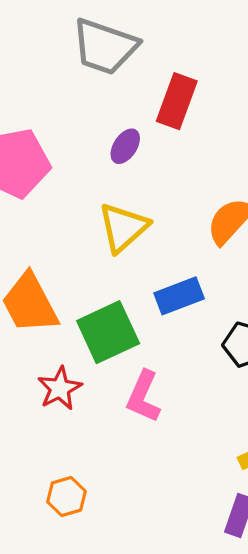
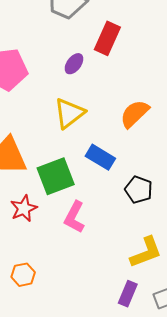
blue rectangle: (179, 296) -> (100, 157), turned 48

